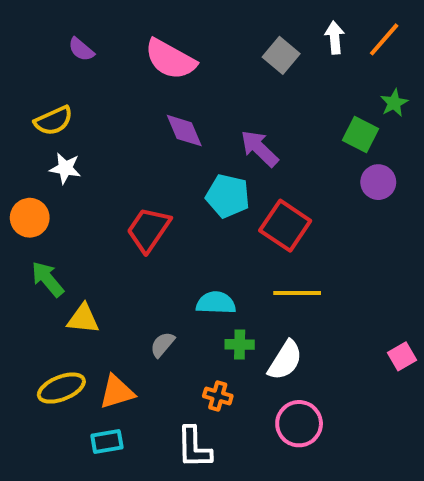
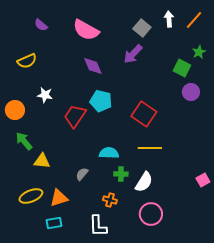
purple arrow: (259, 148) -> (133, 54), moved, turned -90
white star: (65, 168) -> (45, 95), moved
cyan pentagon: (228, 196) -> (101, 101), moved

